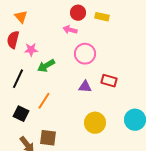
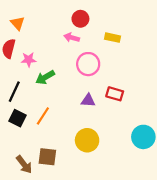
yellow rectangle: (102, 17) -> (112, 38), moved
black square: (21, 114) -> (18, 118), moved
yellow circle: (95, 123) -> (87, 140), moved

